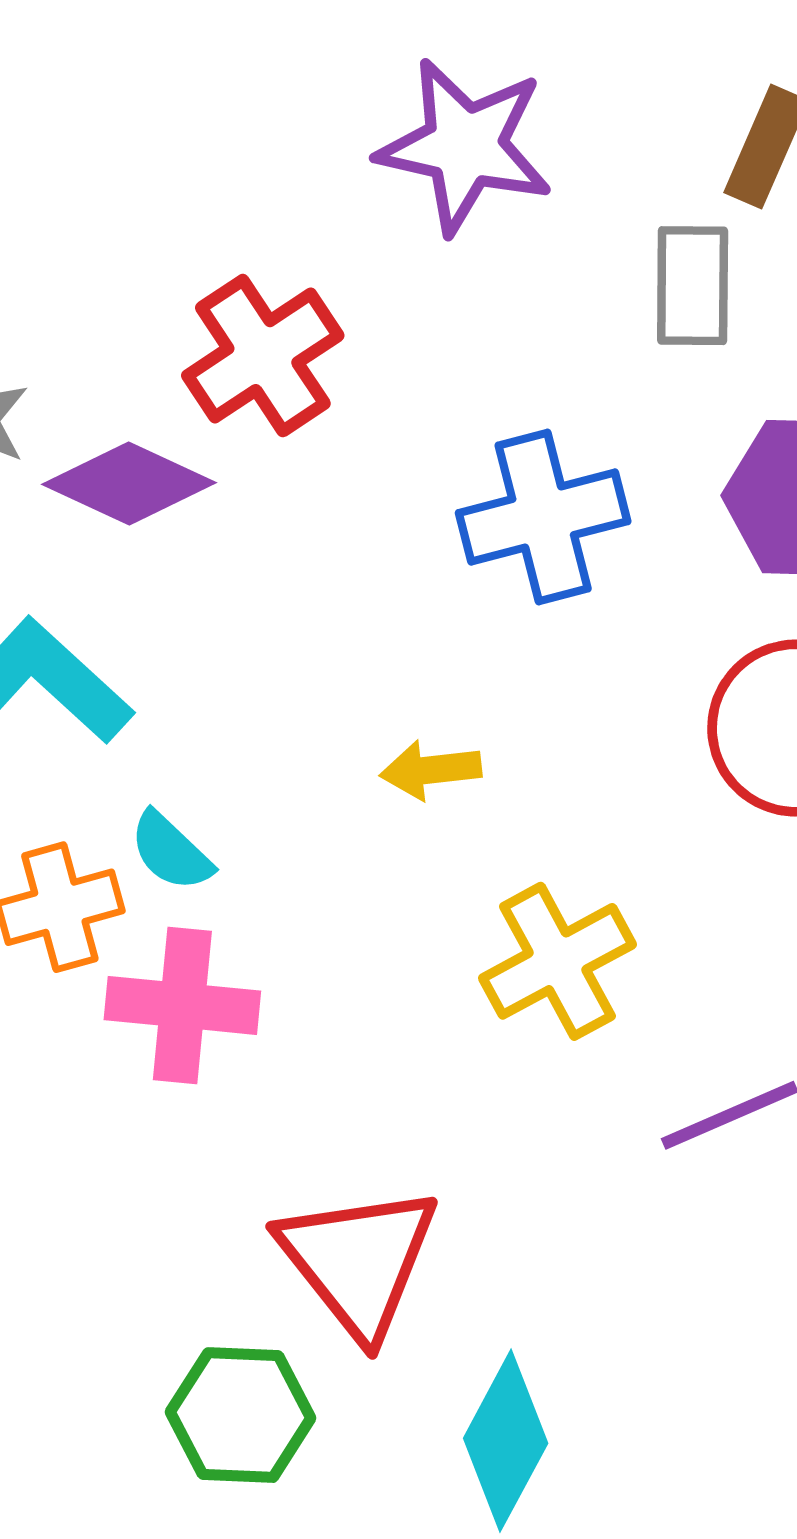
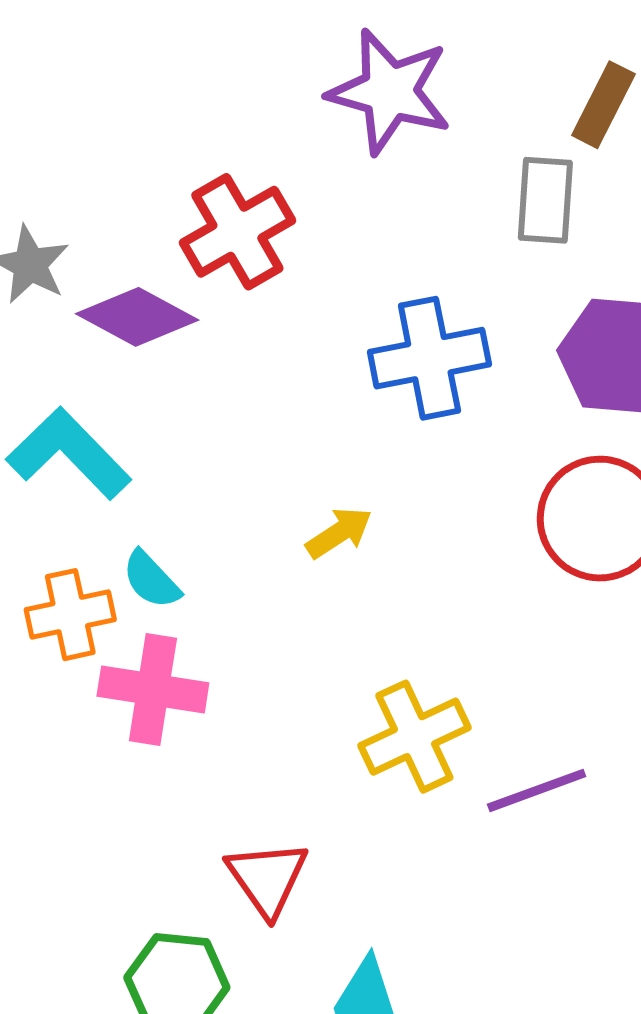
yellow arrow: (431, 770) -> (339, 533), turned 150
yellow cross: (557, 961) -> (414, 737), moved
red triangle: (359, 1261) -> (267, 878), size x0.7

